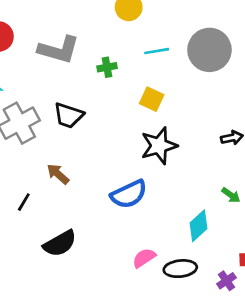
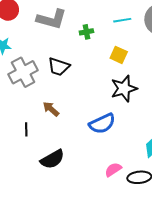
black line: (24, 202) -> (26, 129), turned -32

